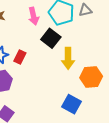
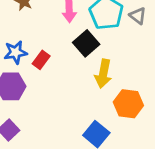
gray triangle: (85, 10) -> (138, 16), turned 40

